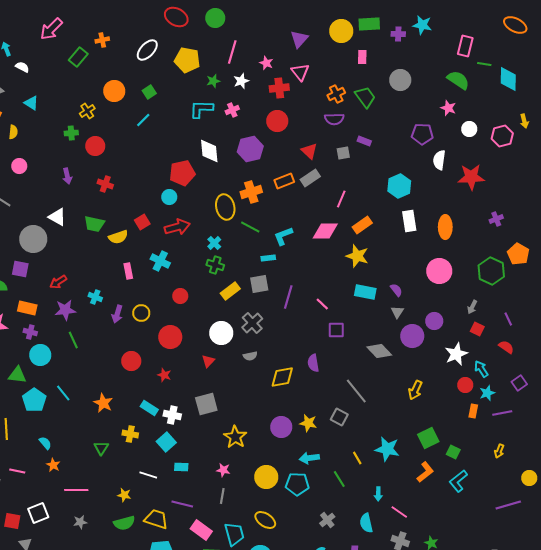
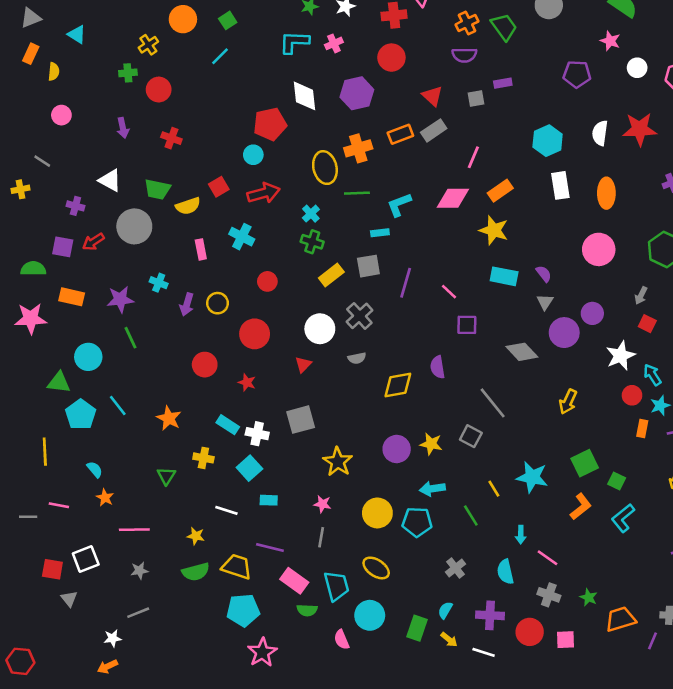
purple rectangle: (364, 141) -> (503, 83), turned -32
white semicircle: (439, 160) -> (600, 133), moved
green line: (250, 227) -> (357, 193), turned -30
gray circle: (33, 239) -> (134, 226), moved
red arrow: (58, 282) -> (93, 242), moved
purple cross: (30, 332) -> (75, 206), moved

